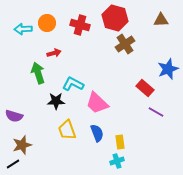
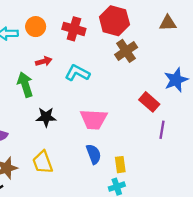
cyan L-shape: (73, 84) -> (77, 73), moved
pink trapezoid: (97, 103) -> (94, 119), turned -40
purple line: (156, 112) -> (162, 130), turned 70
yellow trapezoid: (67, 130) -> (43, 162), moved

